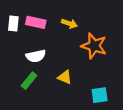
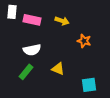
white rectangle: (13, 24) -> (12, 12), moved
orange star: (94, 46) -> (84, 41), size x0.6

